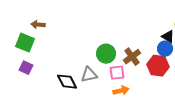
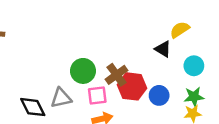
blue circle: (165, 49) -> (159, 95), moved
red hexagon: (158, 66) -> (132, 86), moved

